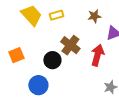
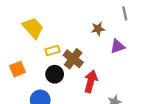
yellow rectangle: (56, 15) -> (53, 51), moved
red arrow: (97, 55) -> (91, 81), moved

